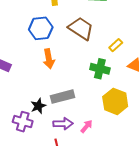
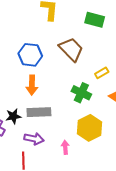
blue hexagon: (41, 28) -> (30, 55), moved
orange arrow: (49, 59) -> (32, 85), moved
pink arrow: (86, 126) -> (65, 147), moved, turned -56

